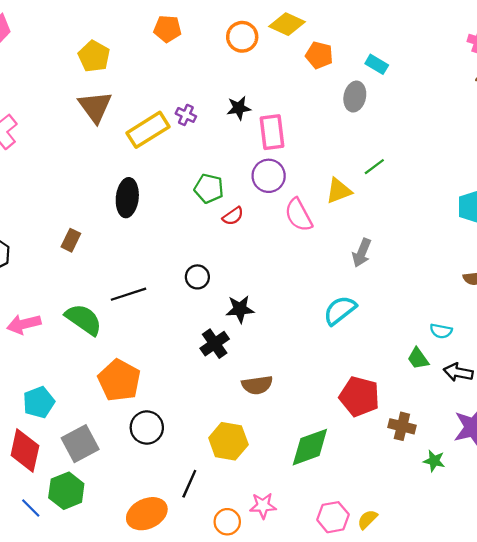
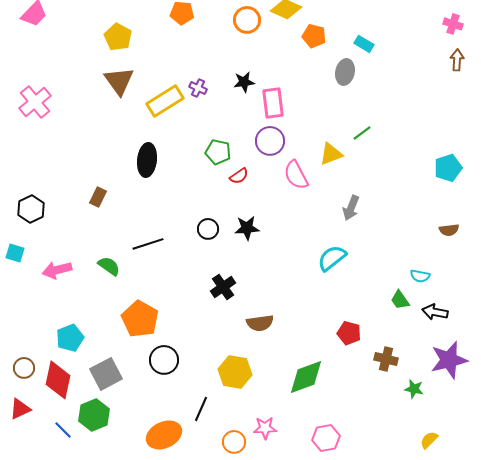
black star: (240, 309) -> (247, 228), moved
green semicircle: (84, 319) -> (109, 266), size x0.7
red pentagon: (359, 396) -> (349, 333), size x0.7
yellow semicircle: (367, 519) -> (429, 440), moved

